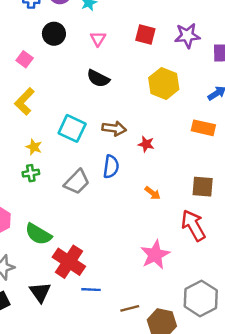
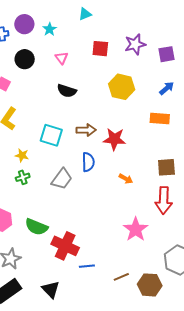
red star: (146, 144) -> (114, 139), size x1.6
red arrow: (193, 225) -> (164, 200), turned -140
black triangle: (40, 292) -> (51, 289), moved

